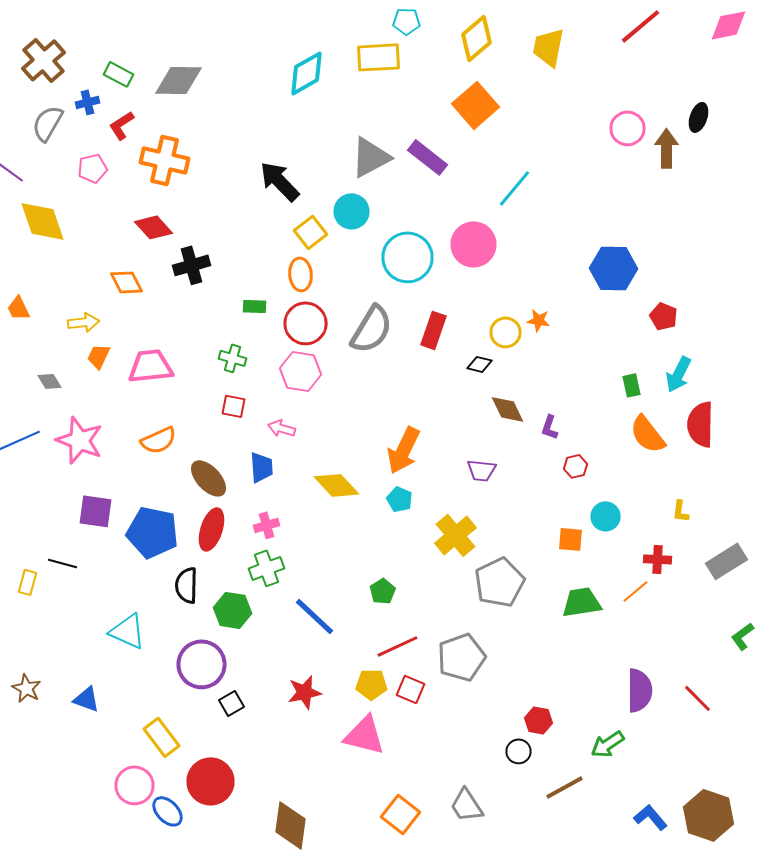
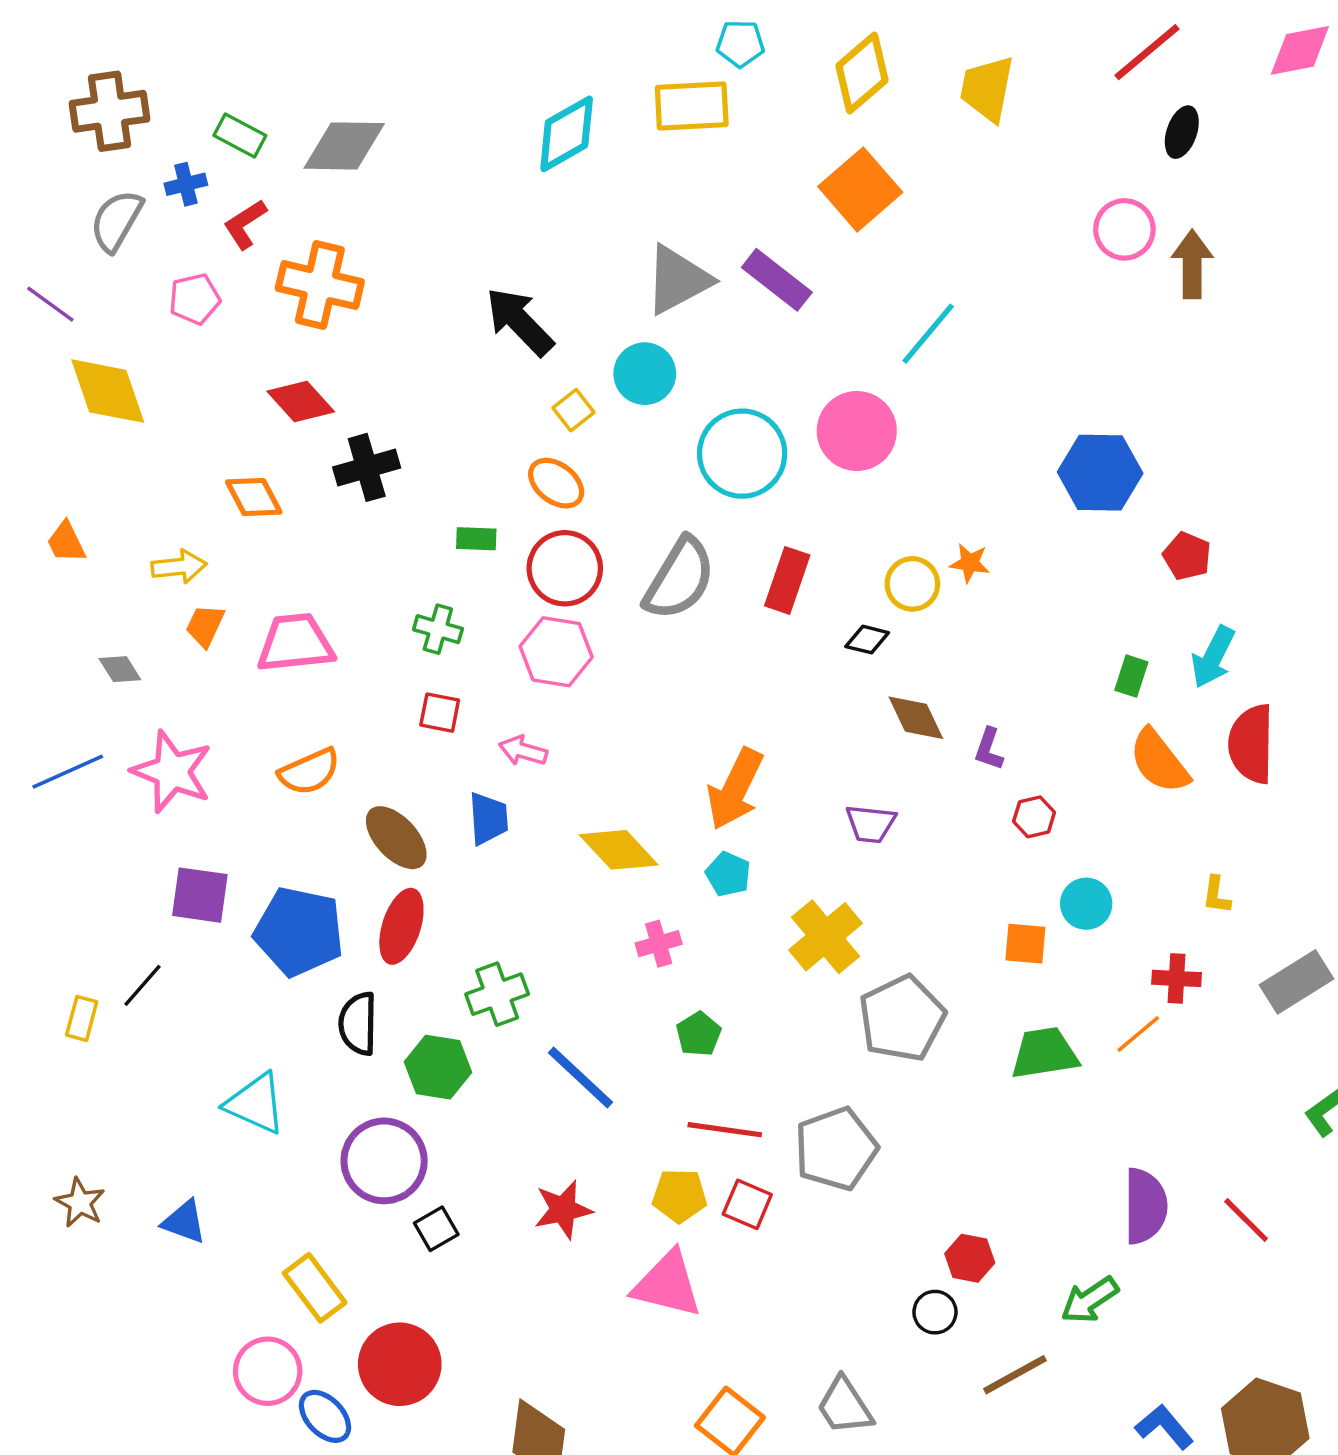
brown cross: (44, 60) -> (109, 111), turned 33
black ellipse: (698, 117) -> (1182, 132), moved
yellow square: (310, 232) -> (574, 410), size x0.7
orange ellipse: (300, 274) -> (556, 483), turned -48
green rectangle: (632, 385) -> (1131, 676), turned 30
pink cross: (266, 525) -> (659, 944), moved
black line: (62, 563) -> (143, 985), turned -64
red line: (398, 646) -> (725, 1130), turned 33

